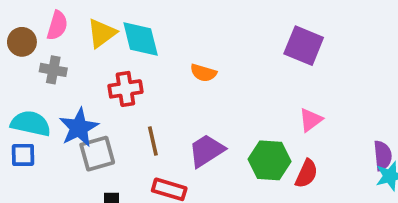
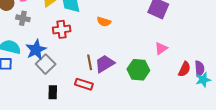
brown line: (153, 141) -> (90, 62), moved
gray square: (97, 154) -> (46, 64), turned -30
red semicircle: (307, 174) -> (184, 69), moved

